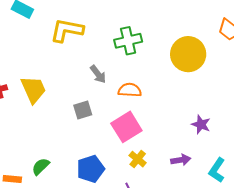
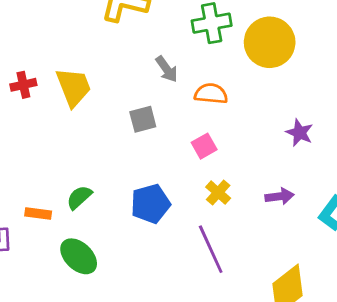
yellow circle: (188, 54) -> (270, 42), moved
purple star: (201, 125) -> (299, 133), moved
pink square: (126, 127) -> (204, 146), size x0.6

